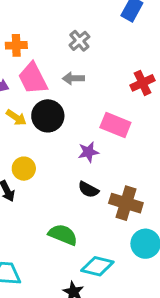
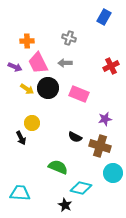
gray cross: (79, 41) -> (69, 38), turned -32
pink rectangle: (115, 125) -> (79, 94), moved
purple star: (88, 152) -> (105, 119), moved

